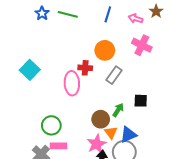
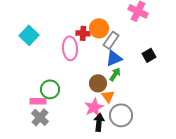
orange circle: (105, 50) -> (99, 28), moved
black square: (141, 101) -> (149, 55), moved, turned -32
blue triangle: (128, 135) -> (114, 58), moved
pink rectangle: (59, 146) -> (38, 101), moved

